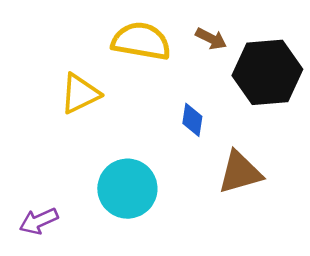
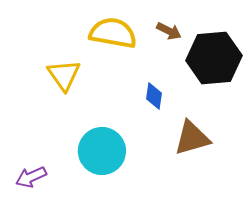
yellow triangle: (80, 94) -> (64, 75), turned -39

